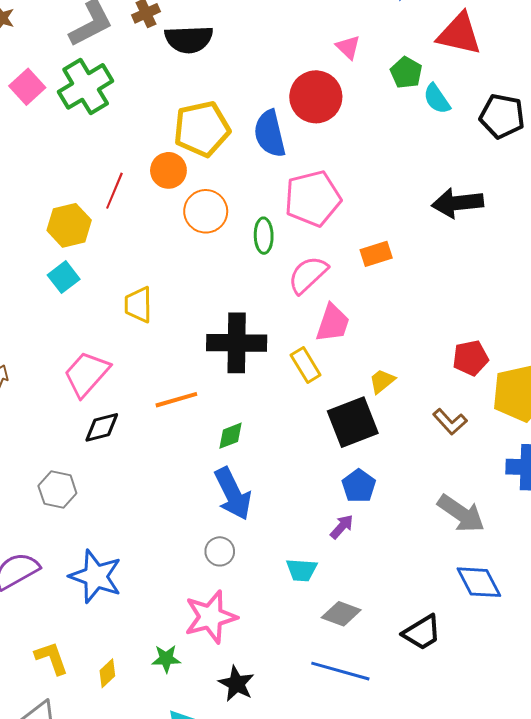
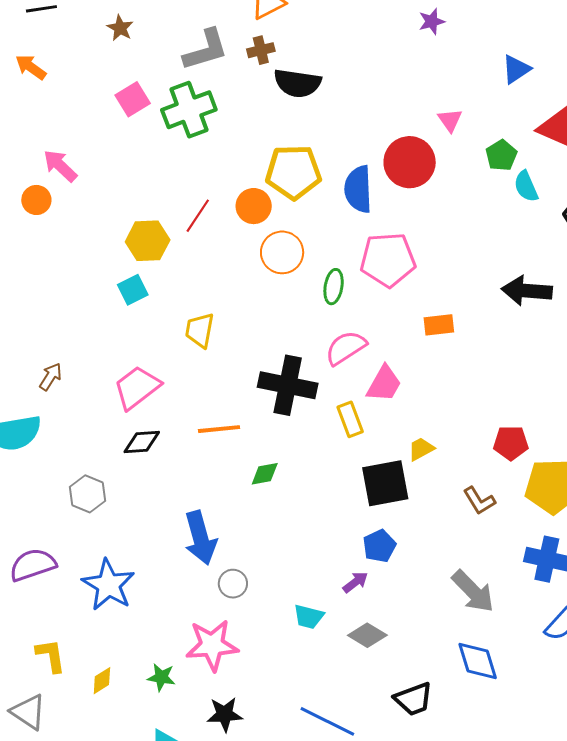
pink semicircle: (308, 275) -> (346, 348), moved
blue arrow: (233, 494) -> (200, 538), moved
gray diamond: (341, 614) -> (367, 635), moved
black star: (236, 684) -> (225, 714), turned 30

